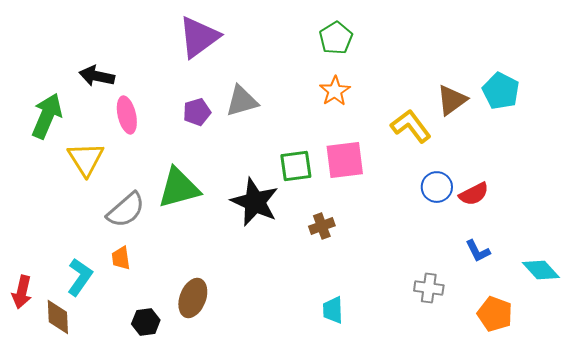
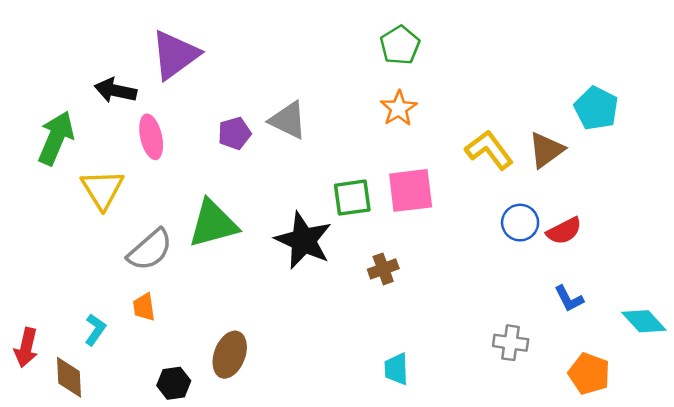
purple triangle: (199, 37) -> (175, 55), moved
brown triangle: (452, 100) -> (546, 150), moved
gray triangle: (242, 101) -> (288, 120), turned 42
cyan L-shape: (80, 277) -> (95, 330), size x0.7

